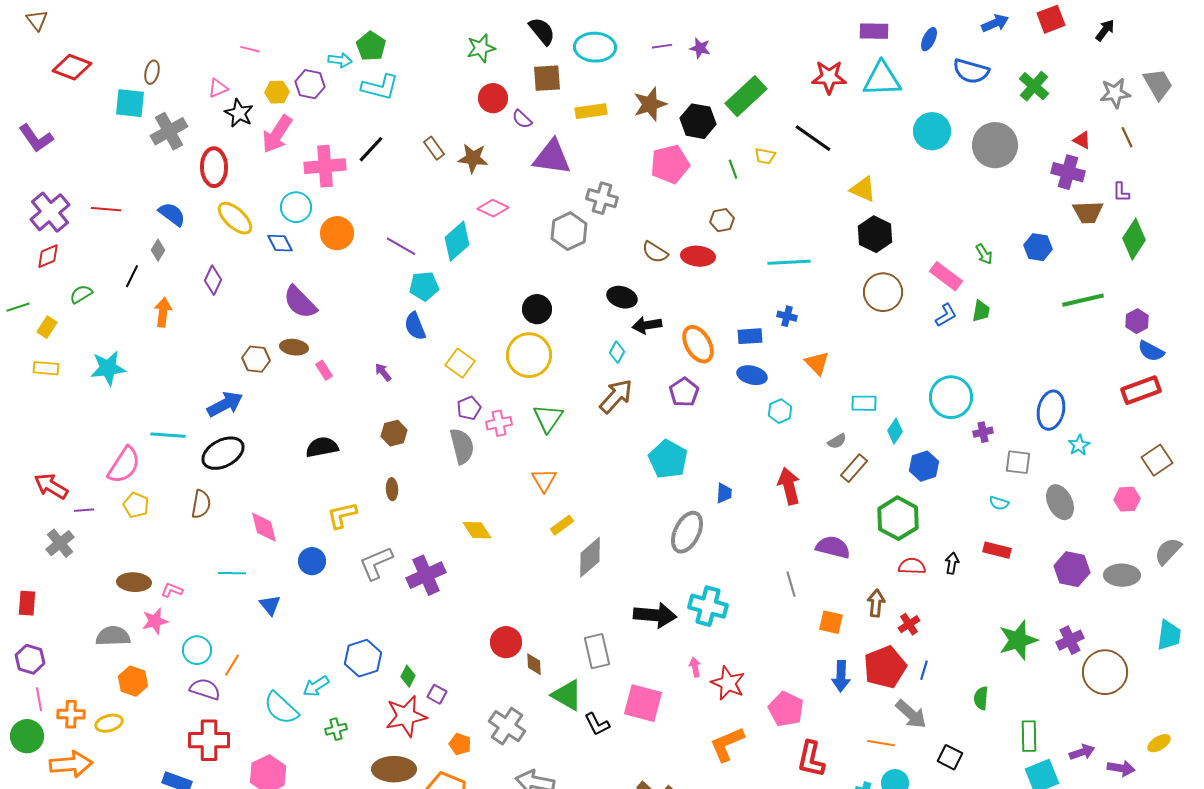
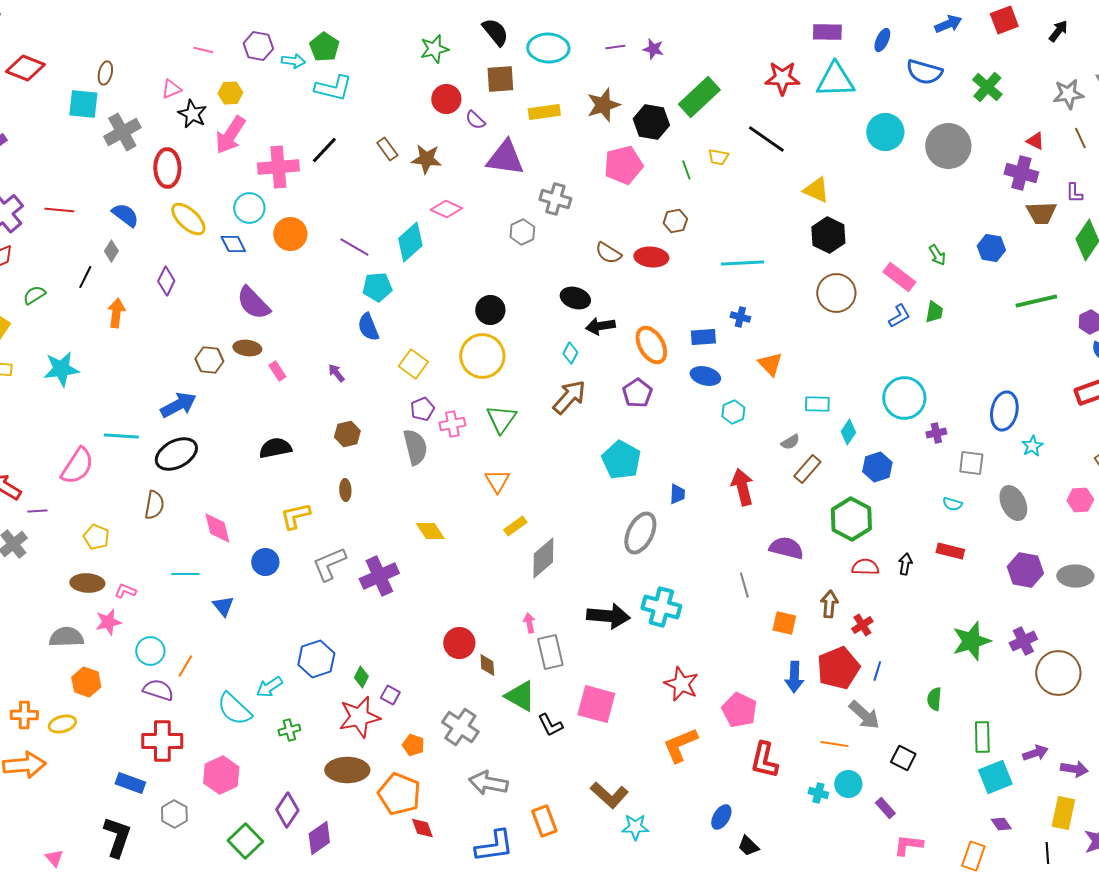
purple hexagon: (310, 84) -> (258, 46), moved
gray hexagon: (569, 231) -> (522, 232), size x0.7
yellow pentagon: (136, 505) -> (96, 537), moved
pink arrow: (695, 667) -> (529, 623), moved

